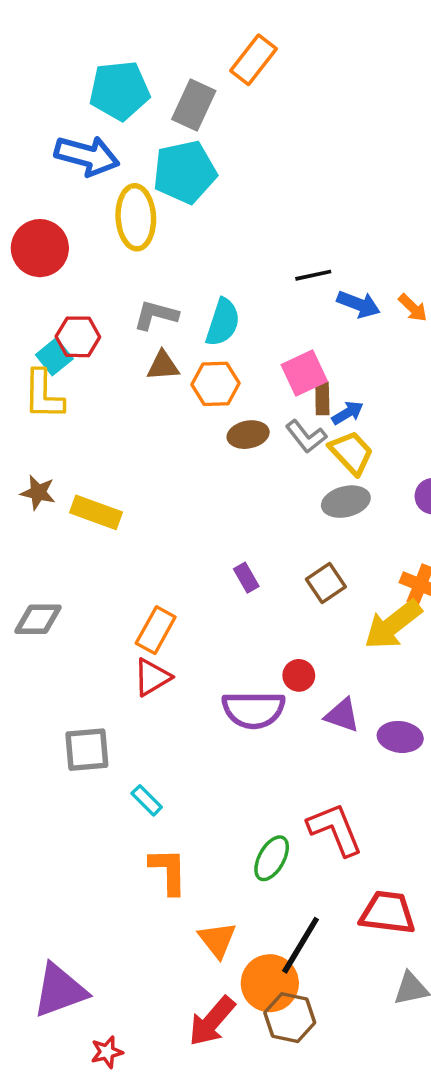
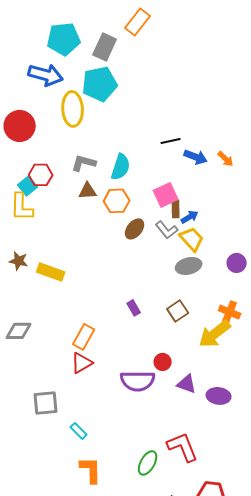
brown ellipse: (248, 435) -> (135, 229), turned -40

